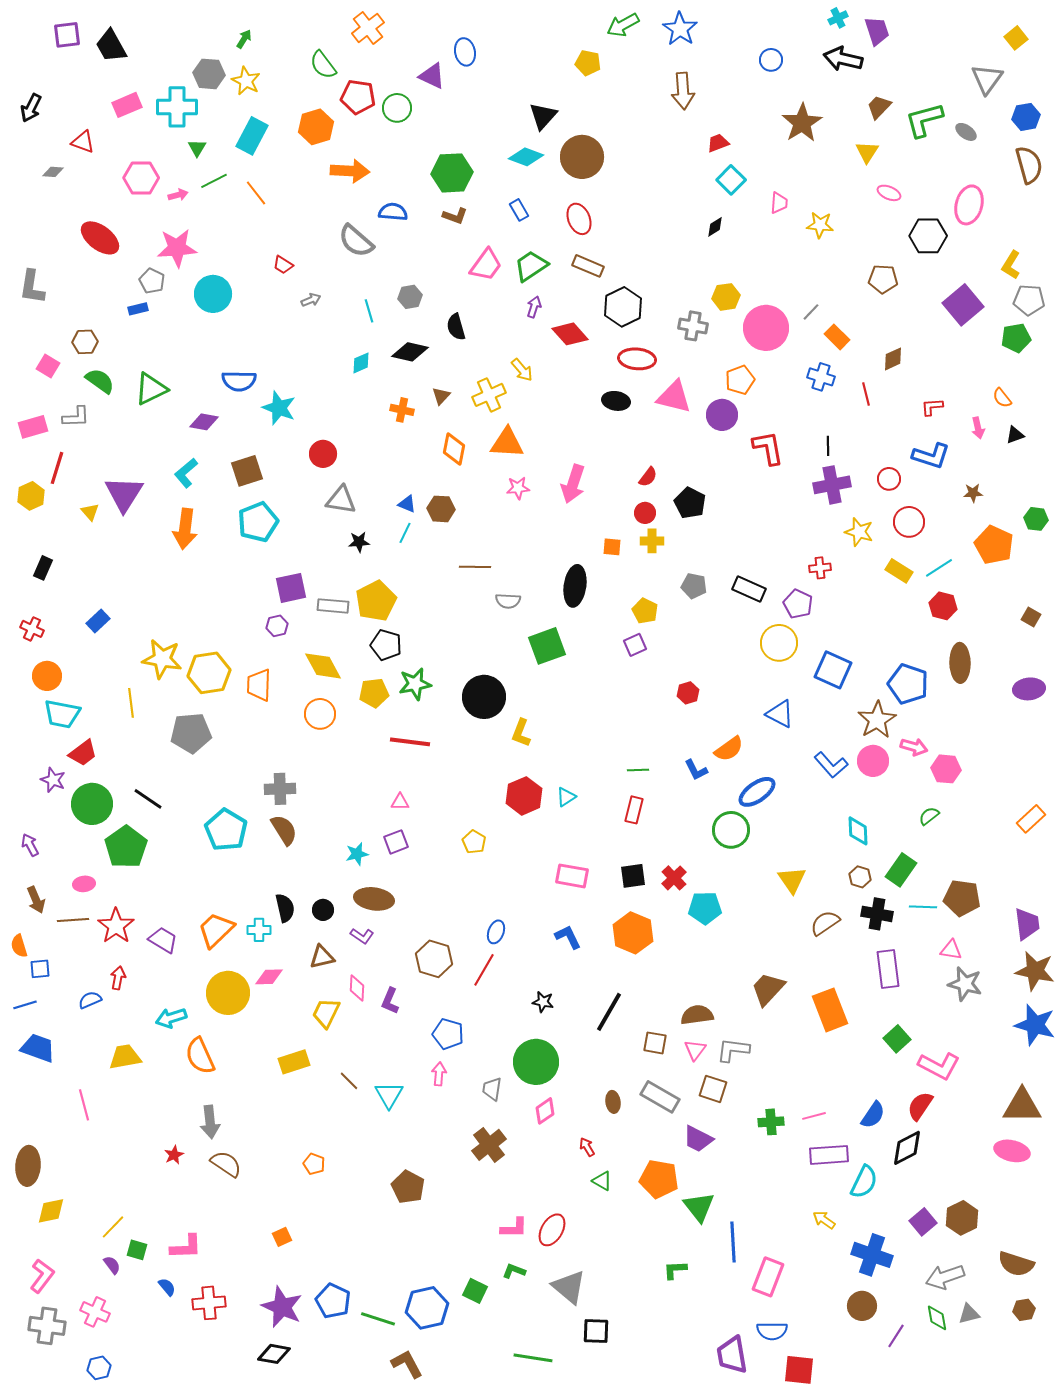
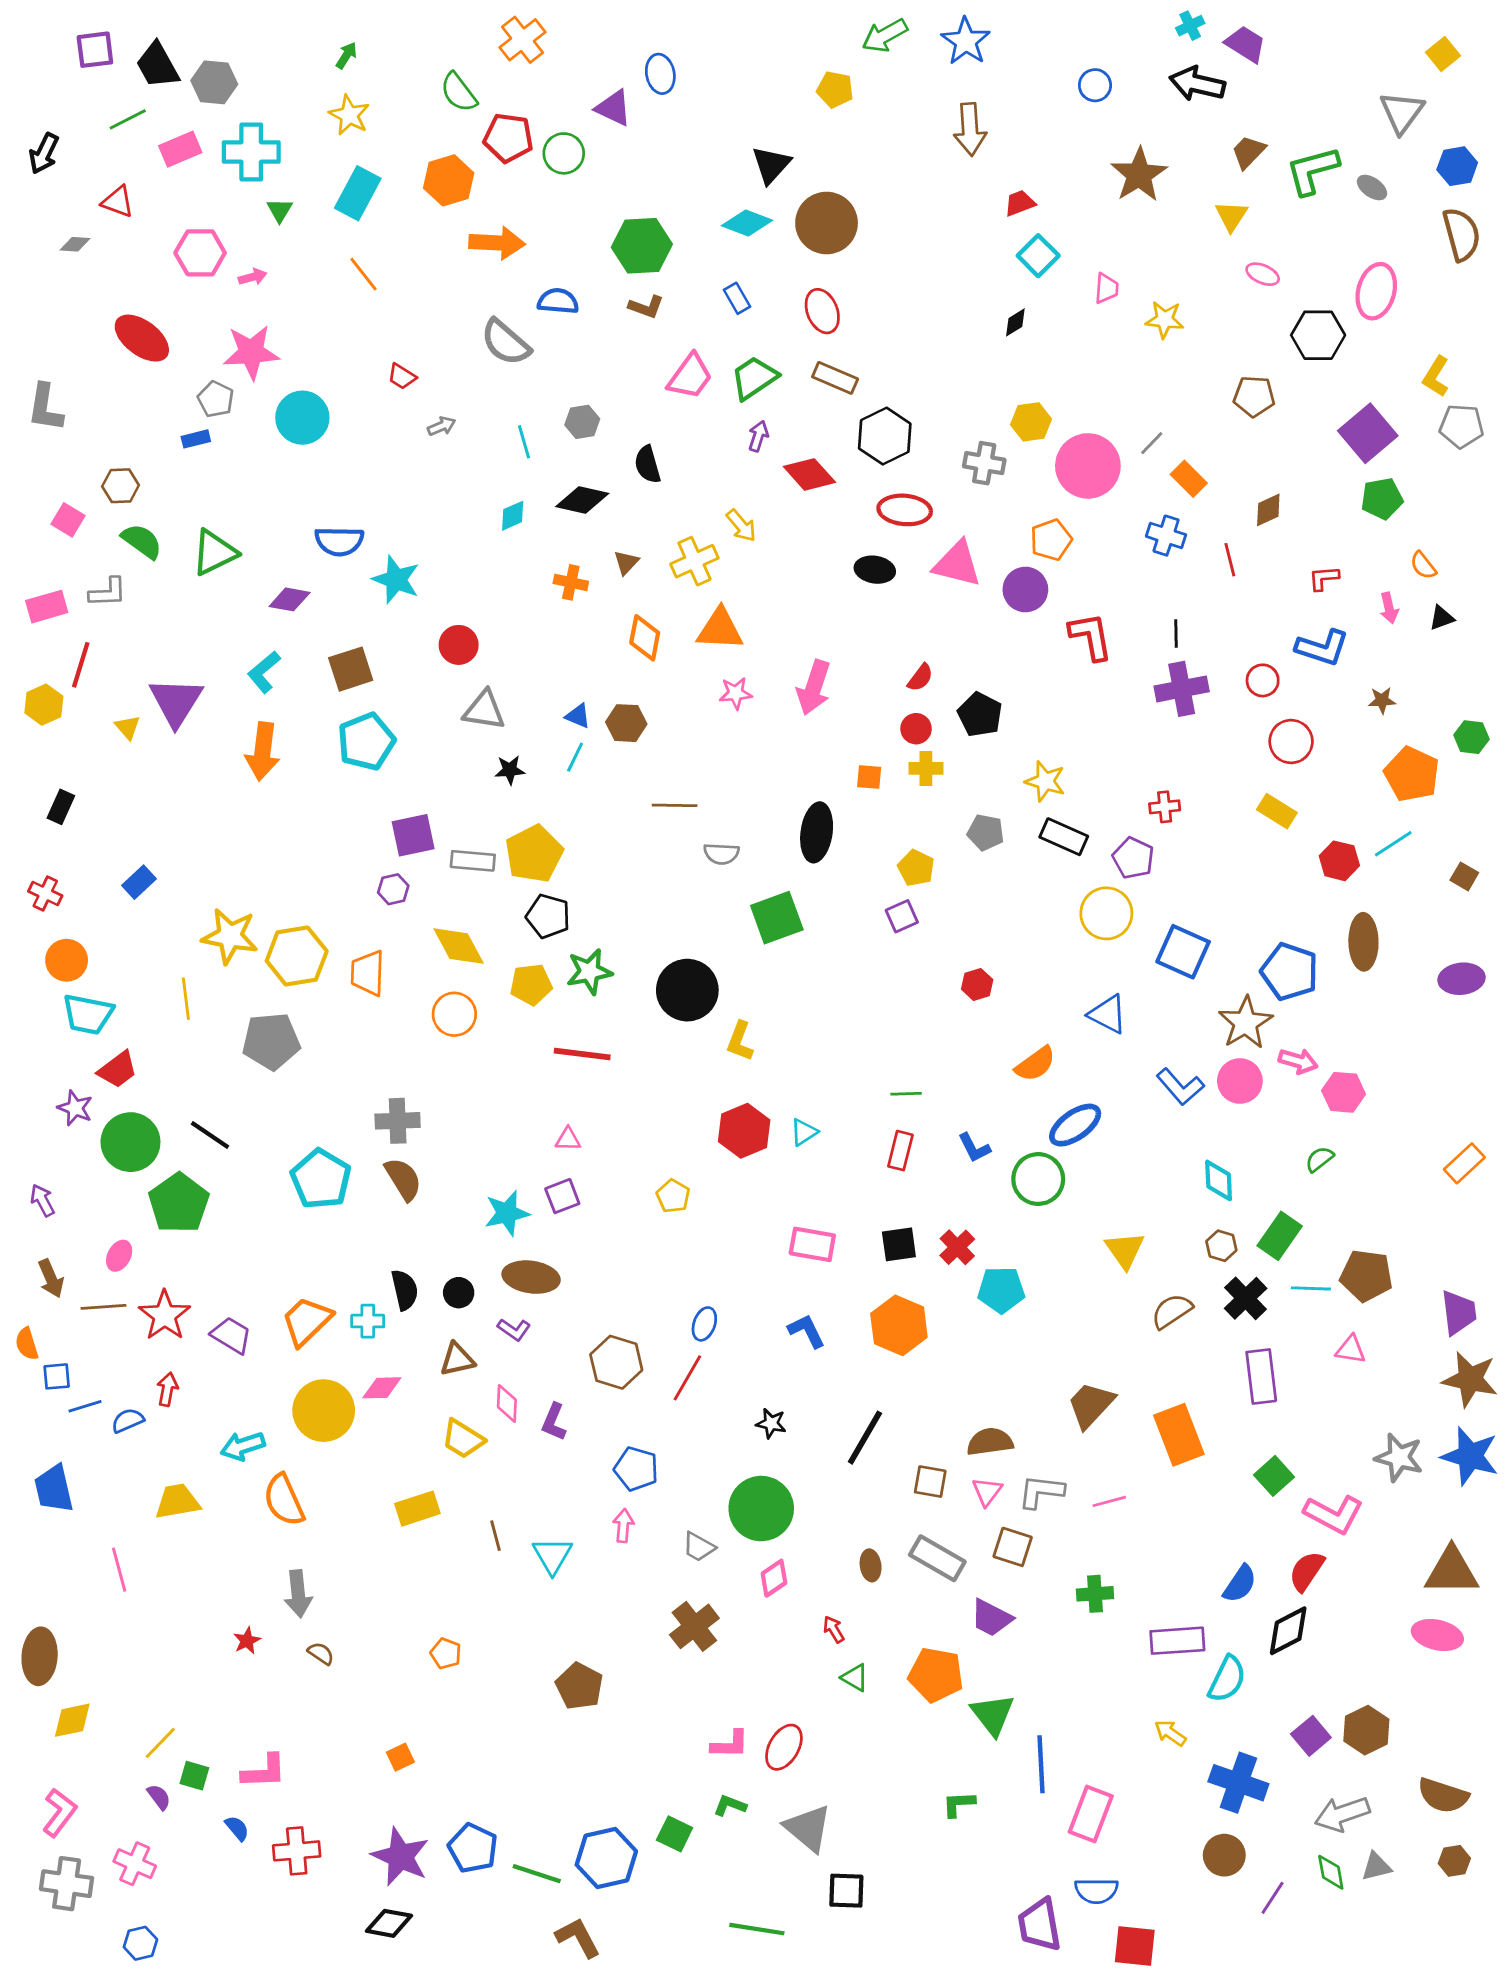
purple trapezoid: (877, 31) -> (1246, 44), turned -40
gray hexagon: (209, 74) -> (214, 82), moved
green line: (214, 181) -> (128, 119), moved
green pentagon: (1016, 338) -> (1382, 499), moved
yellow star: (859, 532) -> (1045, 781), moved
cyan line: (939, 568) -> (1393, 844), moved
blue L-shape: (696, 770) -> (974, 1148), moved
cyan star: (357, 854) -> (507, 1213), size x1.4
pink ellipse: (84, 884) -> (119, 1256), turned -55
black cross: (877, 914) -> (1246, 1298), turned 36
gray star: (965, 984) -> (1399, 1457), moved
blue line: (25, 1005) -> (85, 1406), moved
yellow trapezoid: (326, 1013) -> (463, 1439), turned -84
blue trapezoid: (38, 1048) -> (54, 1489), turned -123
brown line: (349, 1081) -> (496, 1536), turned 30
gray trapezoid: (492, 1089) -> (699, 1547), turned -70
pink line: (814, 1116) -> (1109, 1501), moved
brown semicircle: (226, 1164) -> (321, 1653), size x0.6

